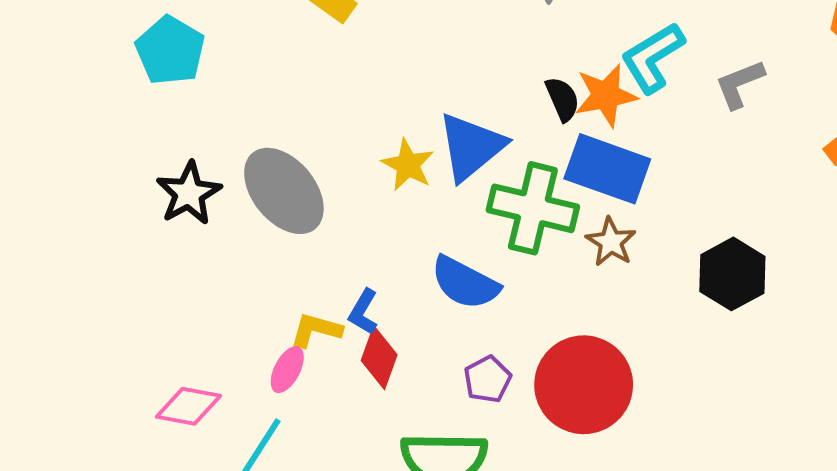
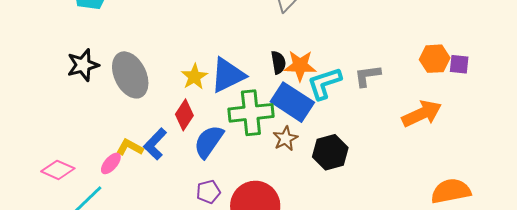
cyan L-shape: (653, 58) -> (324, 83), moved
green cross: (533, 208) -> (251, 113), turned -33
black hexagon: (732, 274) -> (330, 152), moved
blue semicircle: (465, 283) -> (209, 142), turned 84
blue L-shape: (363, 312) -> (155, 144), size x1.4
red diamond: (379, 358) -> (184, 115), moved

